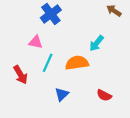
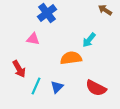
cyan line: (48, 63) -> (36, 86), moved
red semicircle: (104, 95) -> (96, 88), size x1.5

